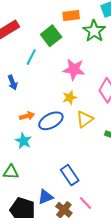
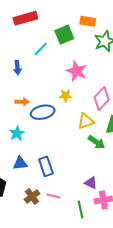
yellow triangle: (85, 119) -> (86, 121), moved
cyan star: (23, 141) -> (17, 133), moved
blue triangle: (45, 197) -> (20, 163), moved
pink line: (85, 203) -> (53, 196), turned -48

